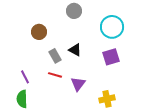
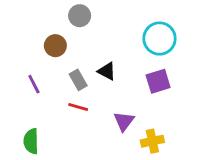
gray circle: (74, 11) -> (80, 16), moved
purple line: (25, 77) -> (34, 84), moved
purple triangle: (78, 84) -> (124, 121), moved

